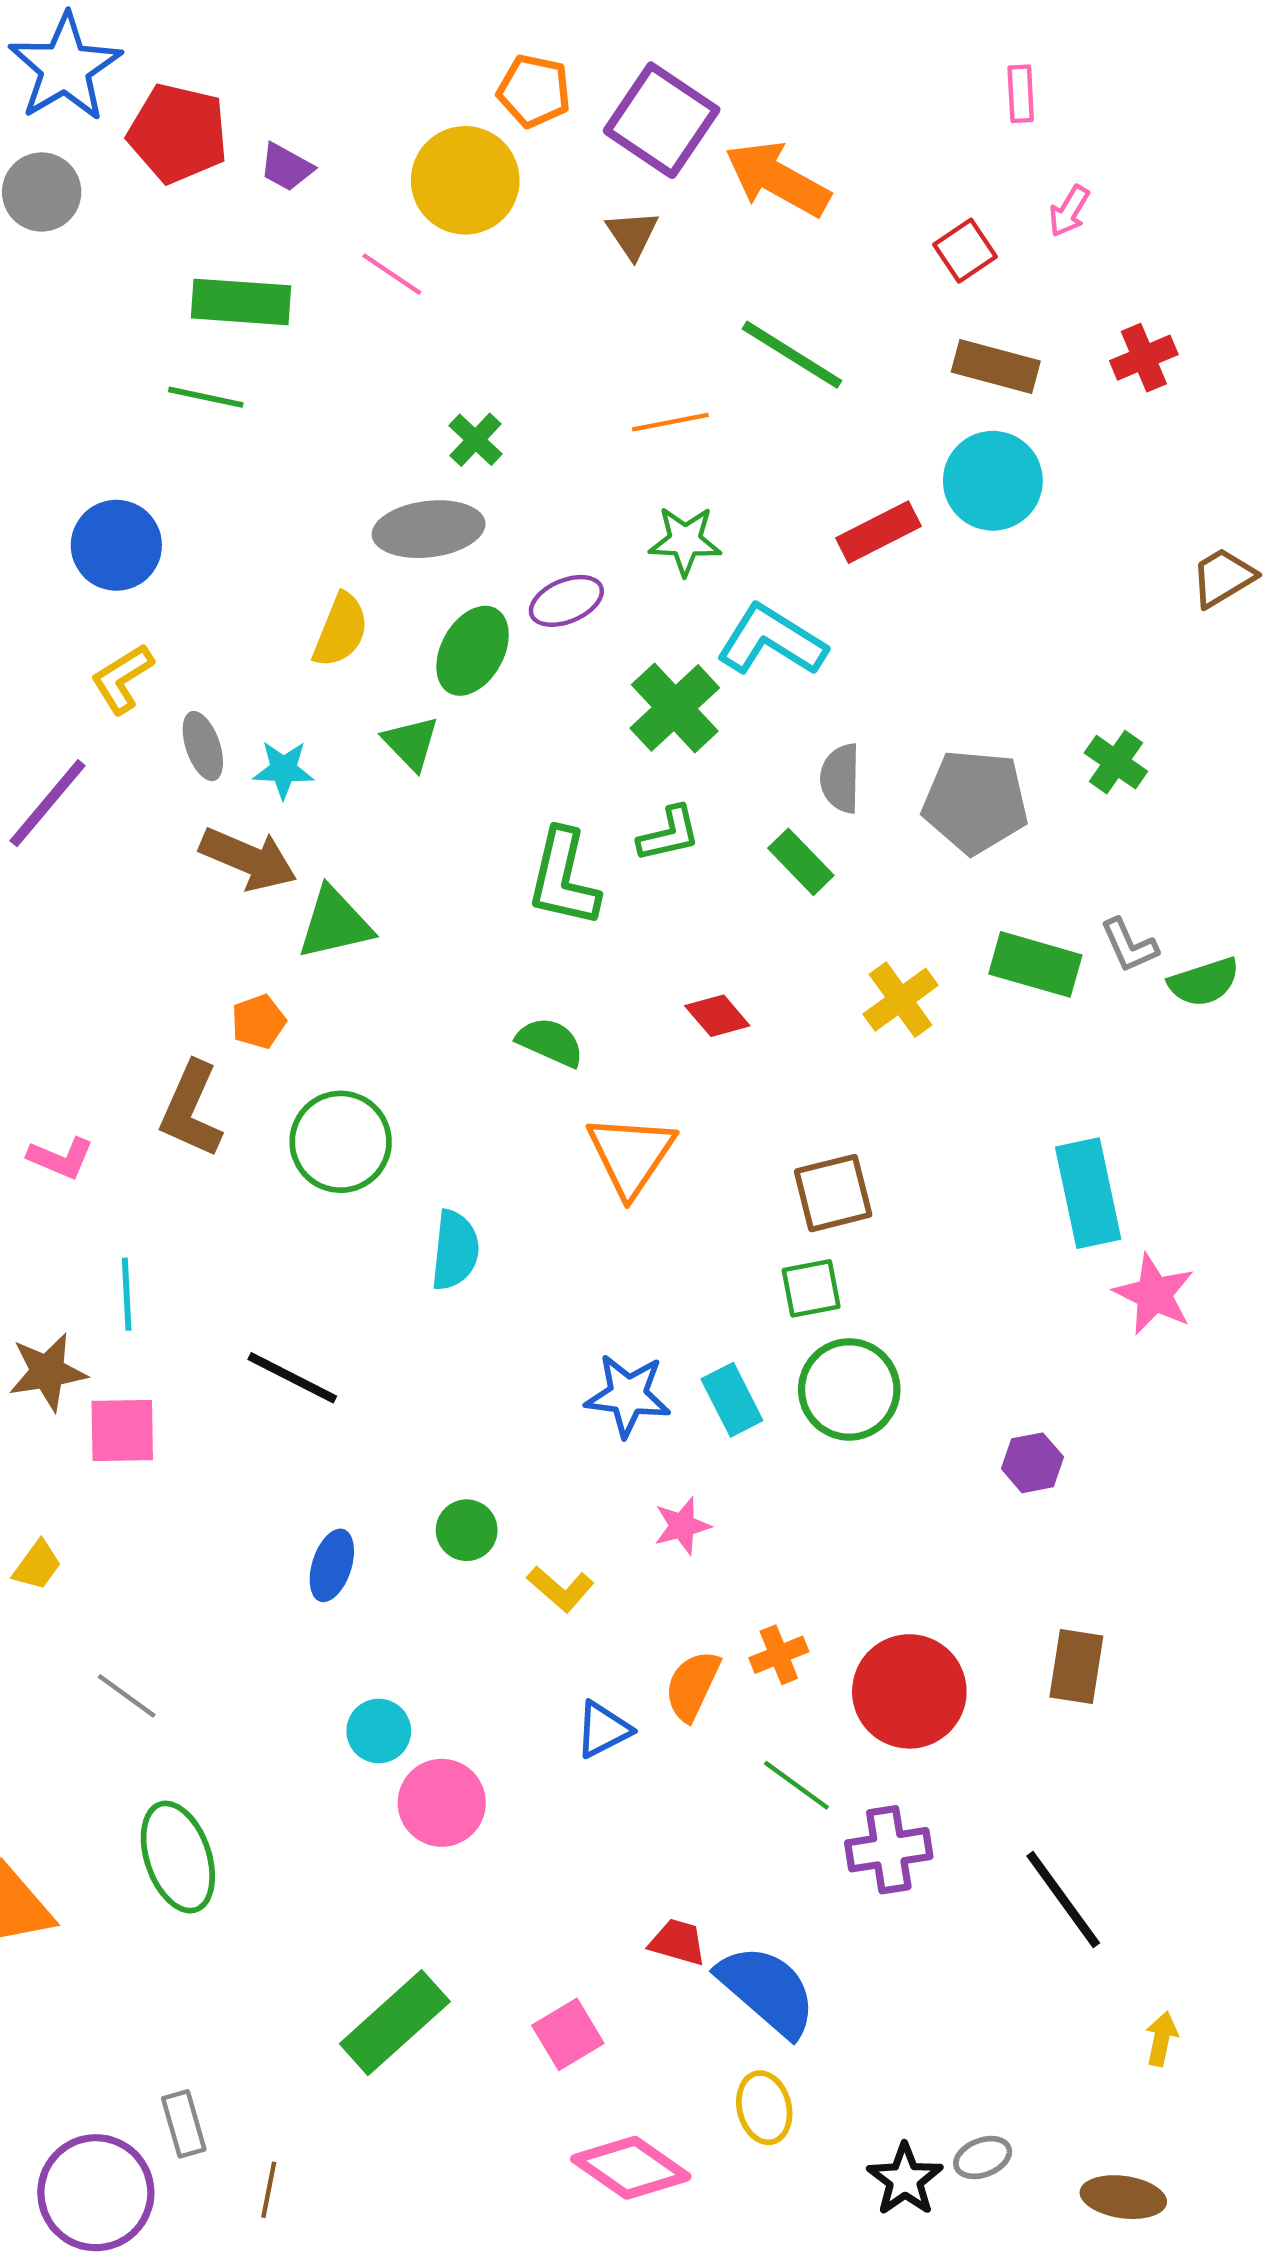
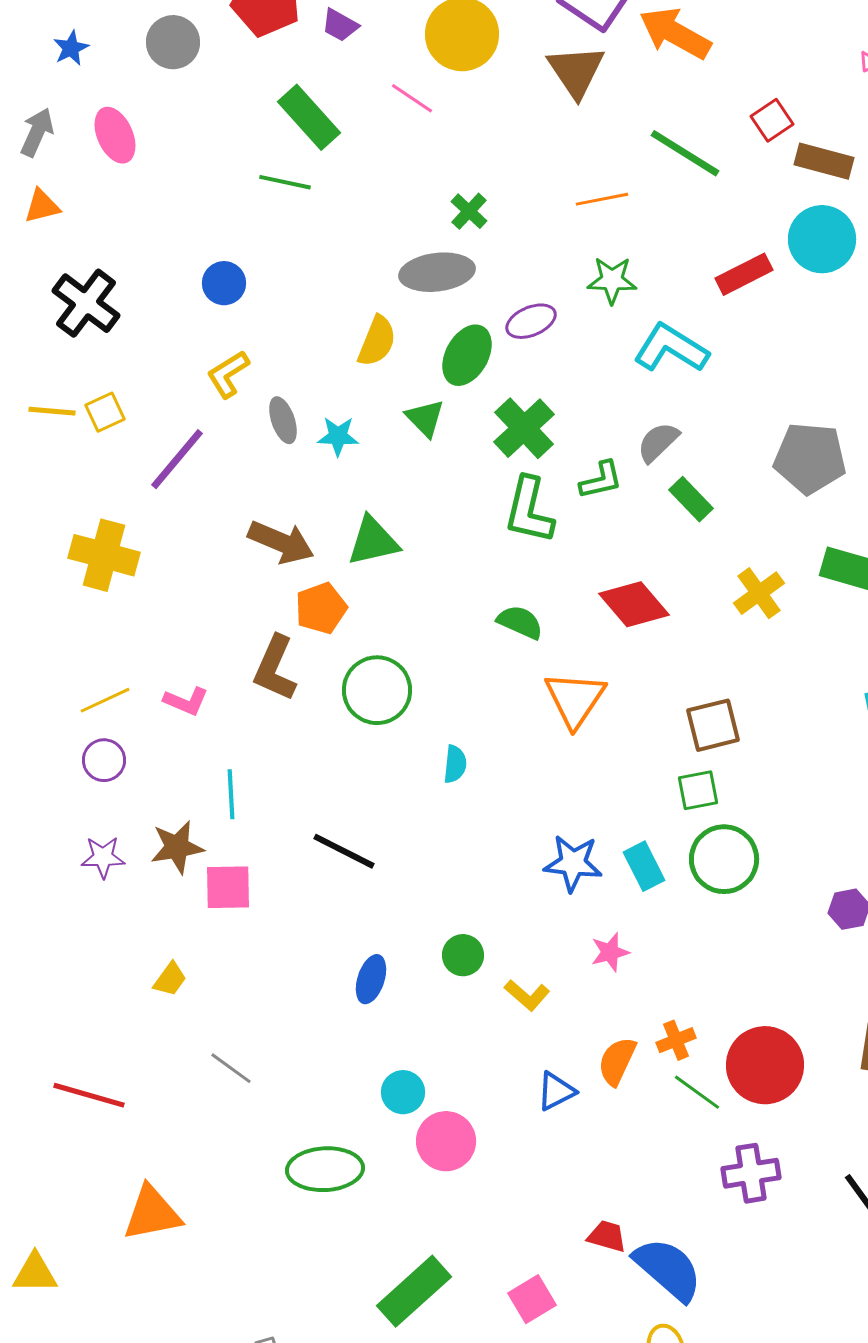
brown triangle: (632, 235) -> (576, 71), size x1.6
red square: (965, 251) -> (772, 120), moved
green rectangle: (241, 302) -> (309, 117), turned 44
blue circle: (116, 545) -> (224, 283), size x0.7
green cross: (675, 708) -> (524, 428), moved
gray semicircle: (840, 778) -> (658, 442), moved, turned 45
brown arrow: (248, 859) -> (281, 542), moved
red diamond: (717, 1016) -> (634, 604), size x1.6
orange pentagon: (259, 1022) -> (321, 608), size x1.4
cyan semicircle: (455, 1250) -> (455, 764), size x0.7
green line: (796, 1785) -> (697, 1092), moved
green ellipse: (178, 1857) -> (325, 1169), moved, turned -74

